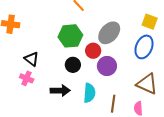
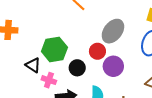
green hexagon: (70, 36) -> (54, 49), moved
pink cross: (27, 78) -> (49, 80), moved

